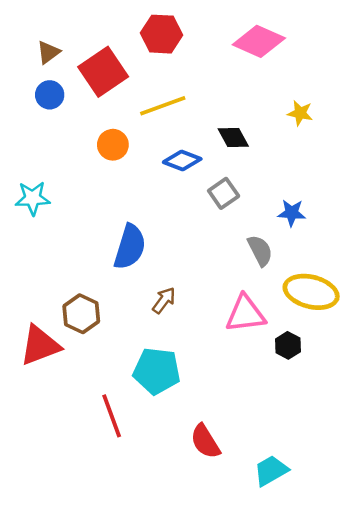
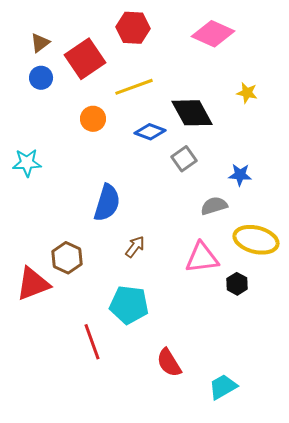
black diamond: (233, 137) -> (192, 113), size x1.6
gray semicircle: (260, 251) -> (214, 206), turned -80

